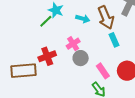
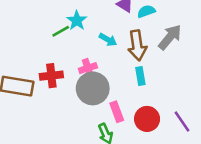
gray circle: (81, 58) -> (93, 88), size x1.6

